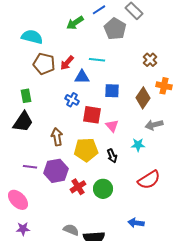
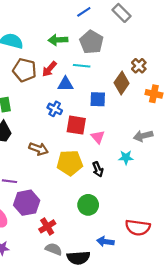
green arrow: (75, 23) -> (58, 40), moved, turned 30
gray pentagon: (115, 29) -> (91, 42), moved
brown diamond: (143, 98) -> (122, 83), moved
brown arrow: (57, 137) -> (39, 149), turned 120
purple hexagon: (56, 171) -> (27, 203), moved
red semicircle: (149, 180) -> (138, 228), moved, turned 40
red cross: (78, 187) -> (47, 226), moved
blue arrow: (136, 223) -> (105, 242), moved

